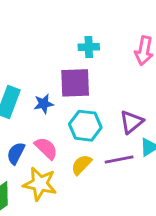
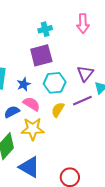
blue star: (44, 104) -> (24, 84), moved
blue semicircle: (16, 153) -> (12, 112), turned 49

